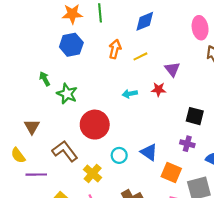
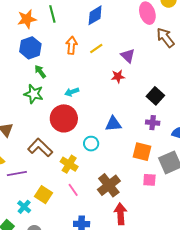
green arrow: (45, 79) -> (40, 72), moved
cyan arrow: (130, 94) -> (72, 92), moved
black square: (195, 116) -> (155, 96), turned 36
blue triangle: (149, 152) -> (113, 124), moved, turned -30

